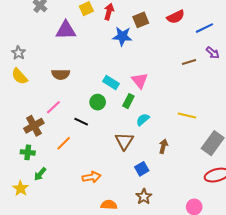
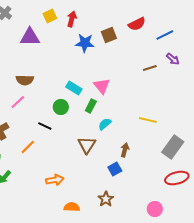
brown square: (141, 20) -> (109, 35), moved
pink line: (53, 107) -> (18, 102), moved
blue square: (142, 169) -> (115, 169), moved

